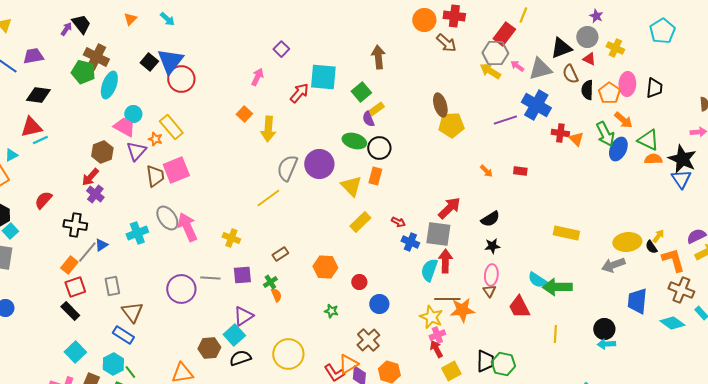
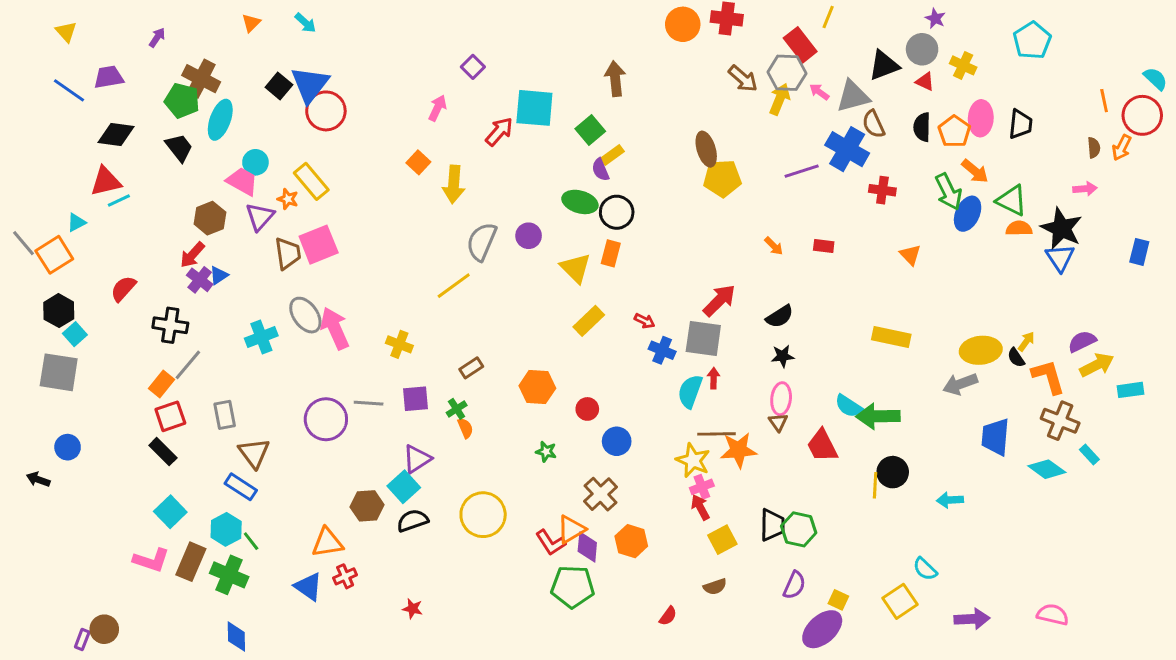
black trapezoid: (81, 24) -> (179, 148), moved
red rectangle: (504, 34) -> (800, 45), turned -75
brown arrow: (446, 43) -> (743, 79), moved
yellow arrow: (490, 71) -> (780, 99), turned 80
brown semicircle: (570, 74) -> (874, 124), moved
orange triangle: (576, 139) -> (910, 255), moved
purple circle: (319, 164) -> (529, 236), size x0.6
blue triangle: (101, 245) -> (219, 275), moved
red arrow: (445, 261) -> (714, 378), size x0.6
black circle: (604, 329) -> (893, 472), moved

